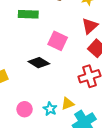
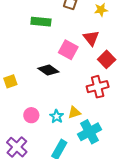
red triangle: (90, 26) -> (91, 38), moved, turned -30

